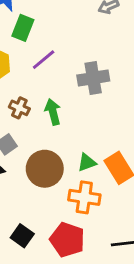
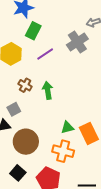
gray cross: (93, 78) -> (77, 42), moved, turned -30
brown circle: (45, 169) -> (26, 142), moved

